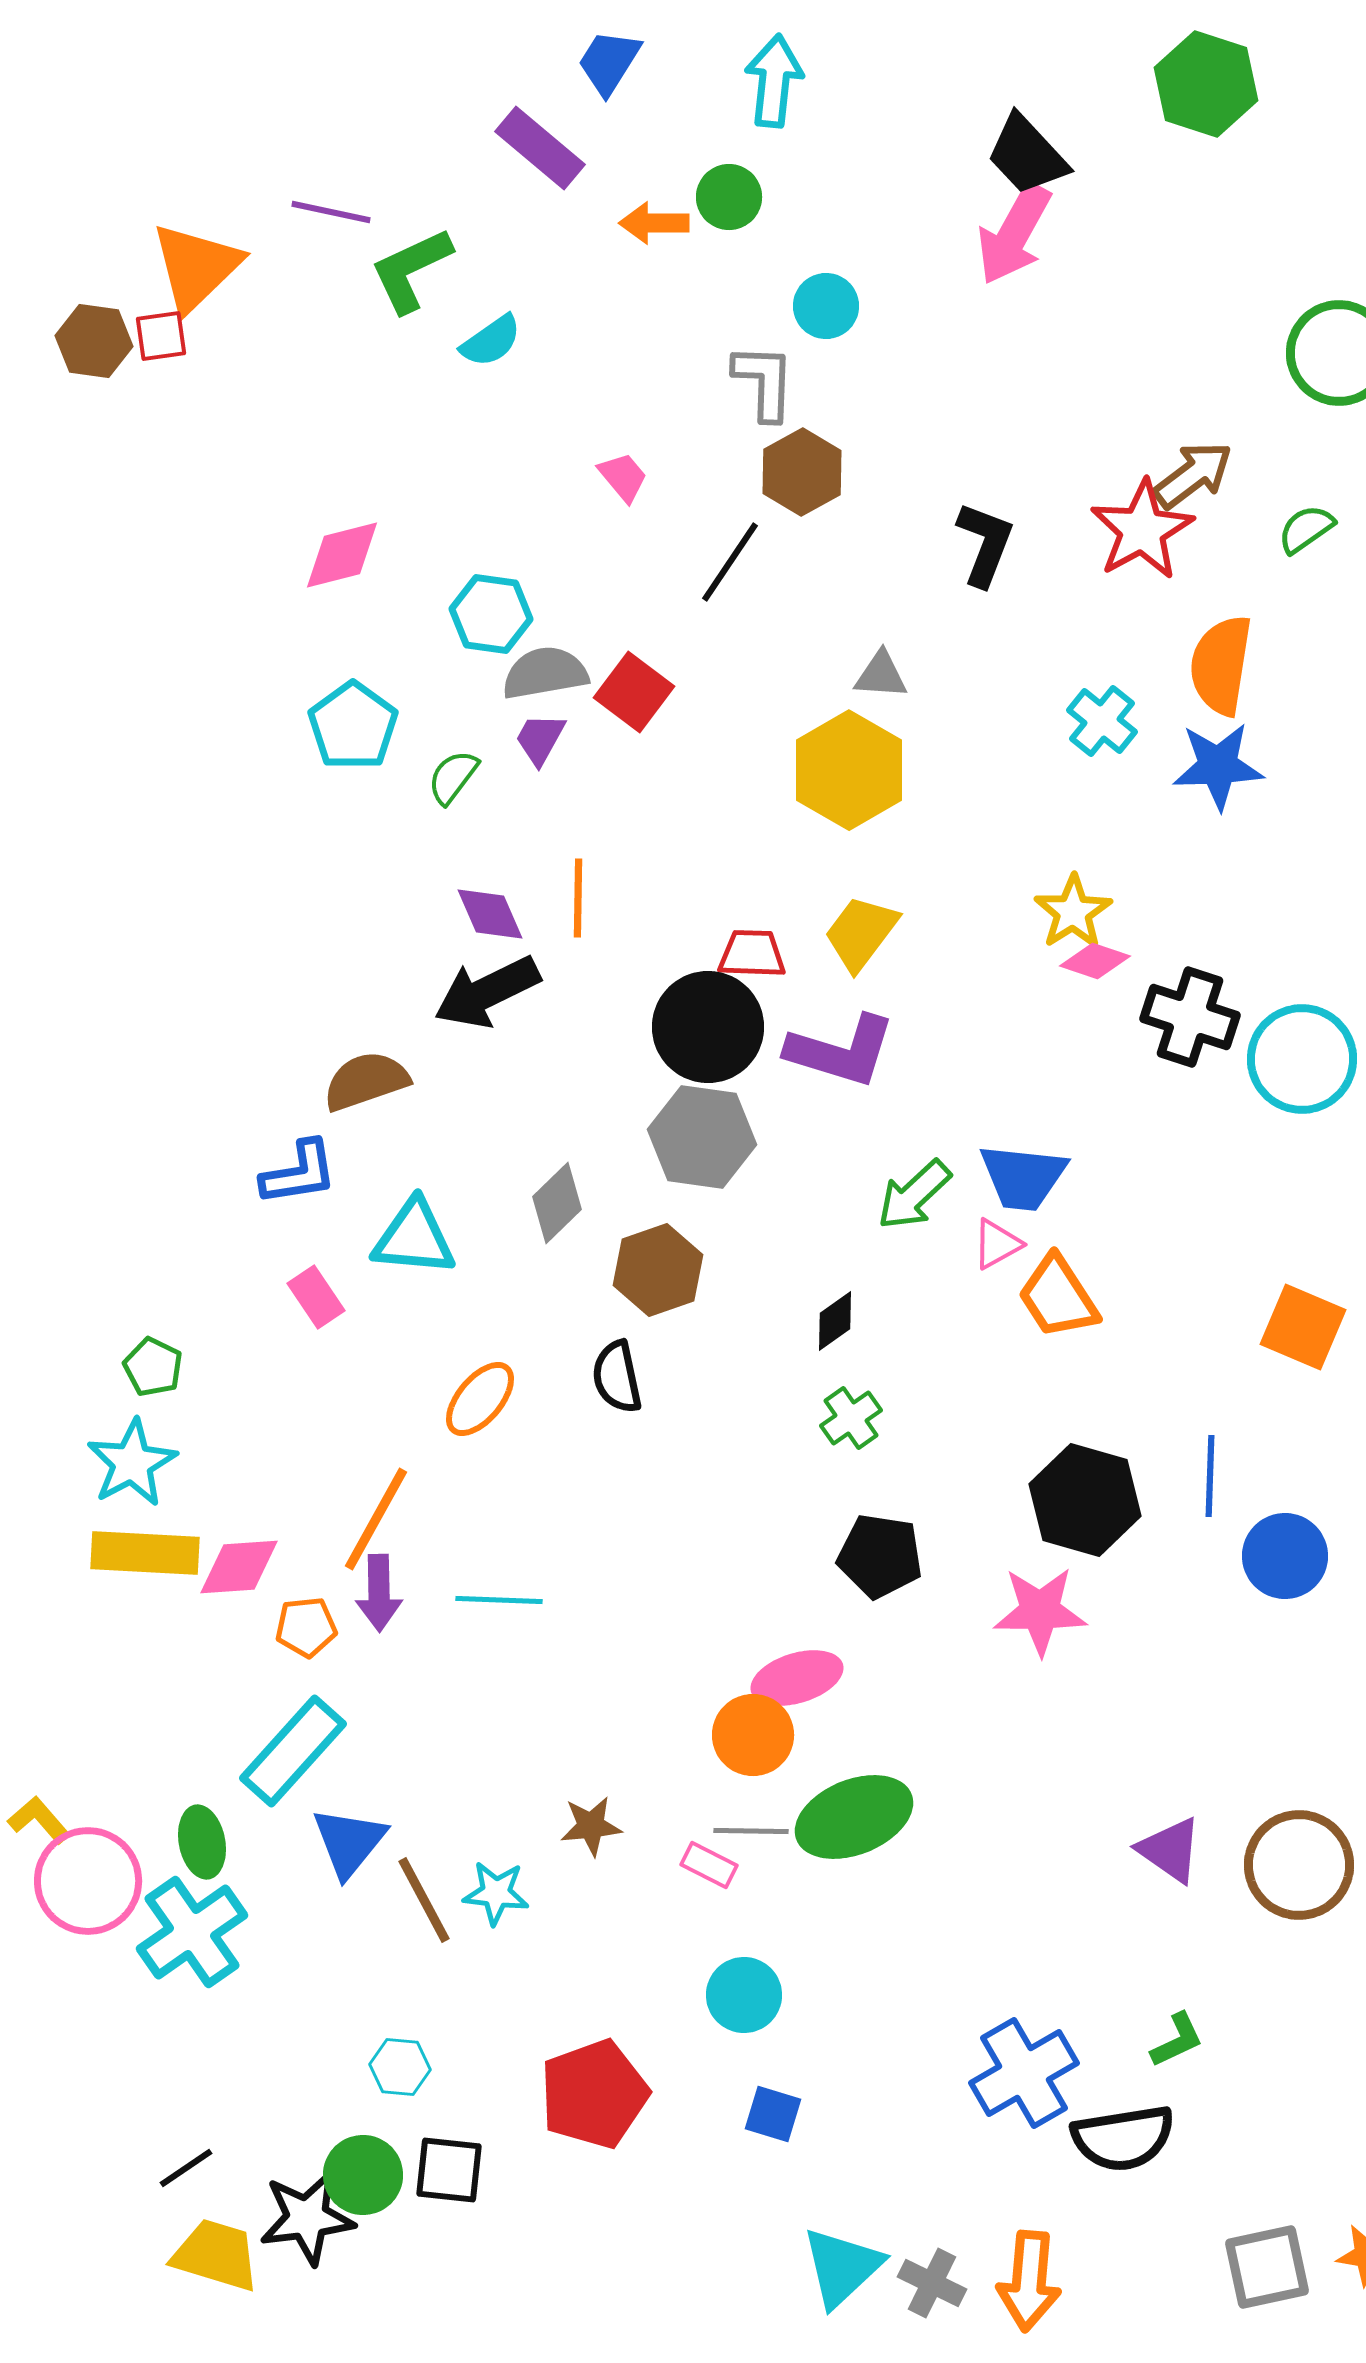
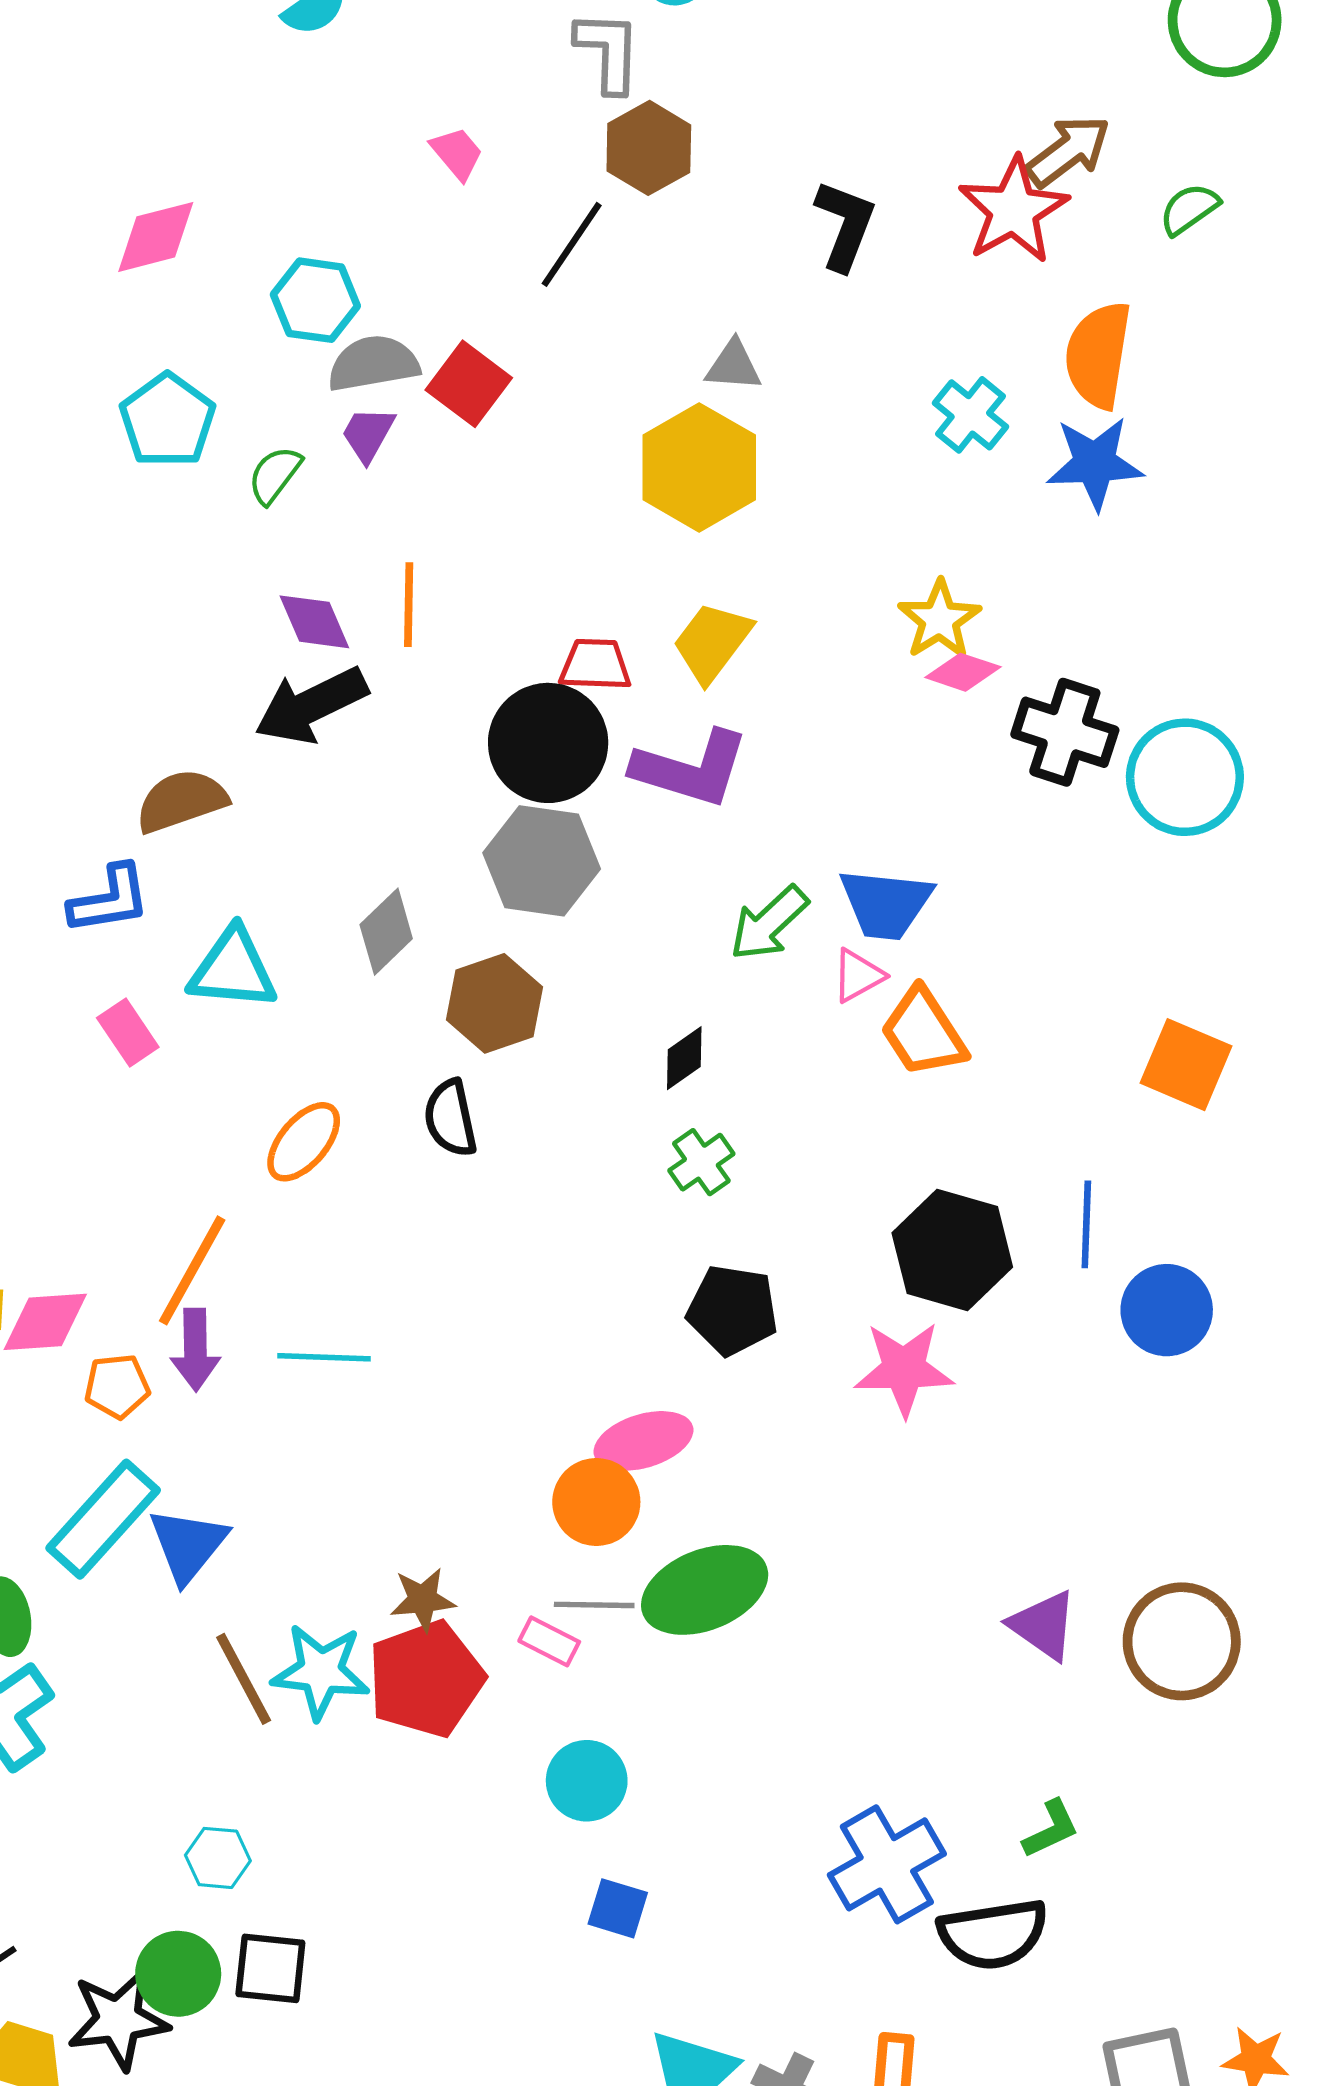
blue triangle: (349, 1842) -> (188, 1545), moved
cyan star: (496, 1893) -> (321, 1671), size x1.4
red pentagon: (594, 2094) -> (426, 1679), moved

